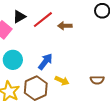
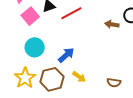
brown arrow: (65, 26) -> (112, 24), moved

